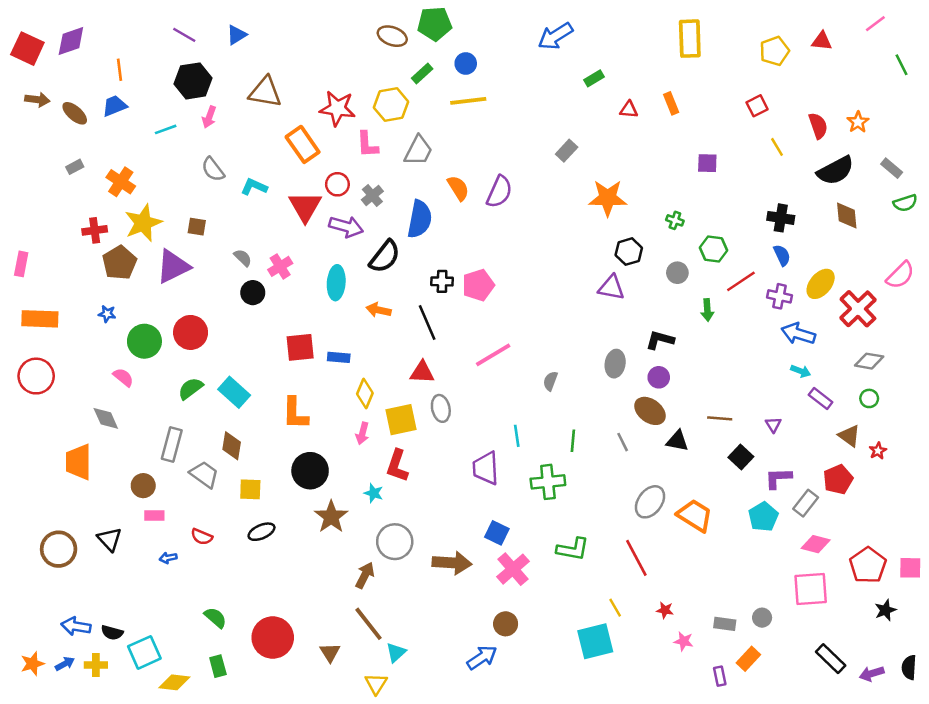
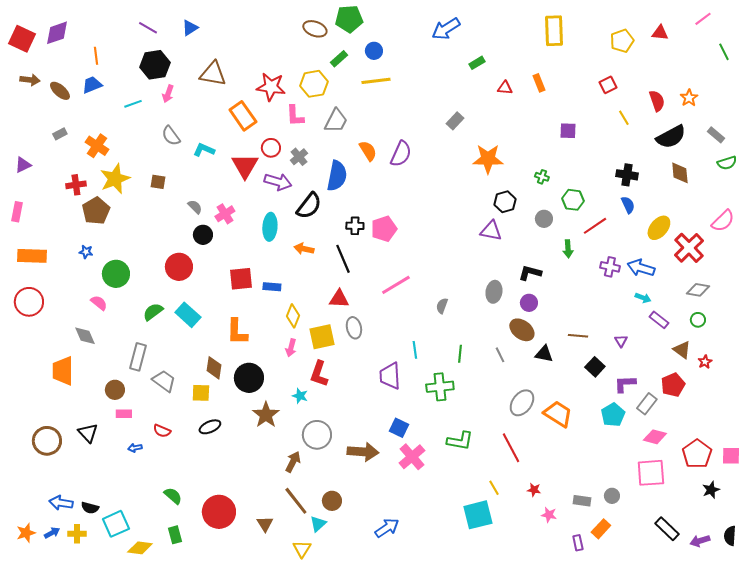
purple triangle: (173, 266) -> (23, 165), moved, size x0.6
purple cross: (779, 296) -> (610, 267), moved
red circle: (191, 332) -> (179, 267), moved
brown diamond: (232, 446) -> (214, 368), moved
brown circle: (506, 624) -> (332, 501), moved

